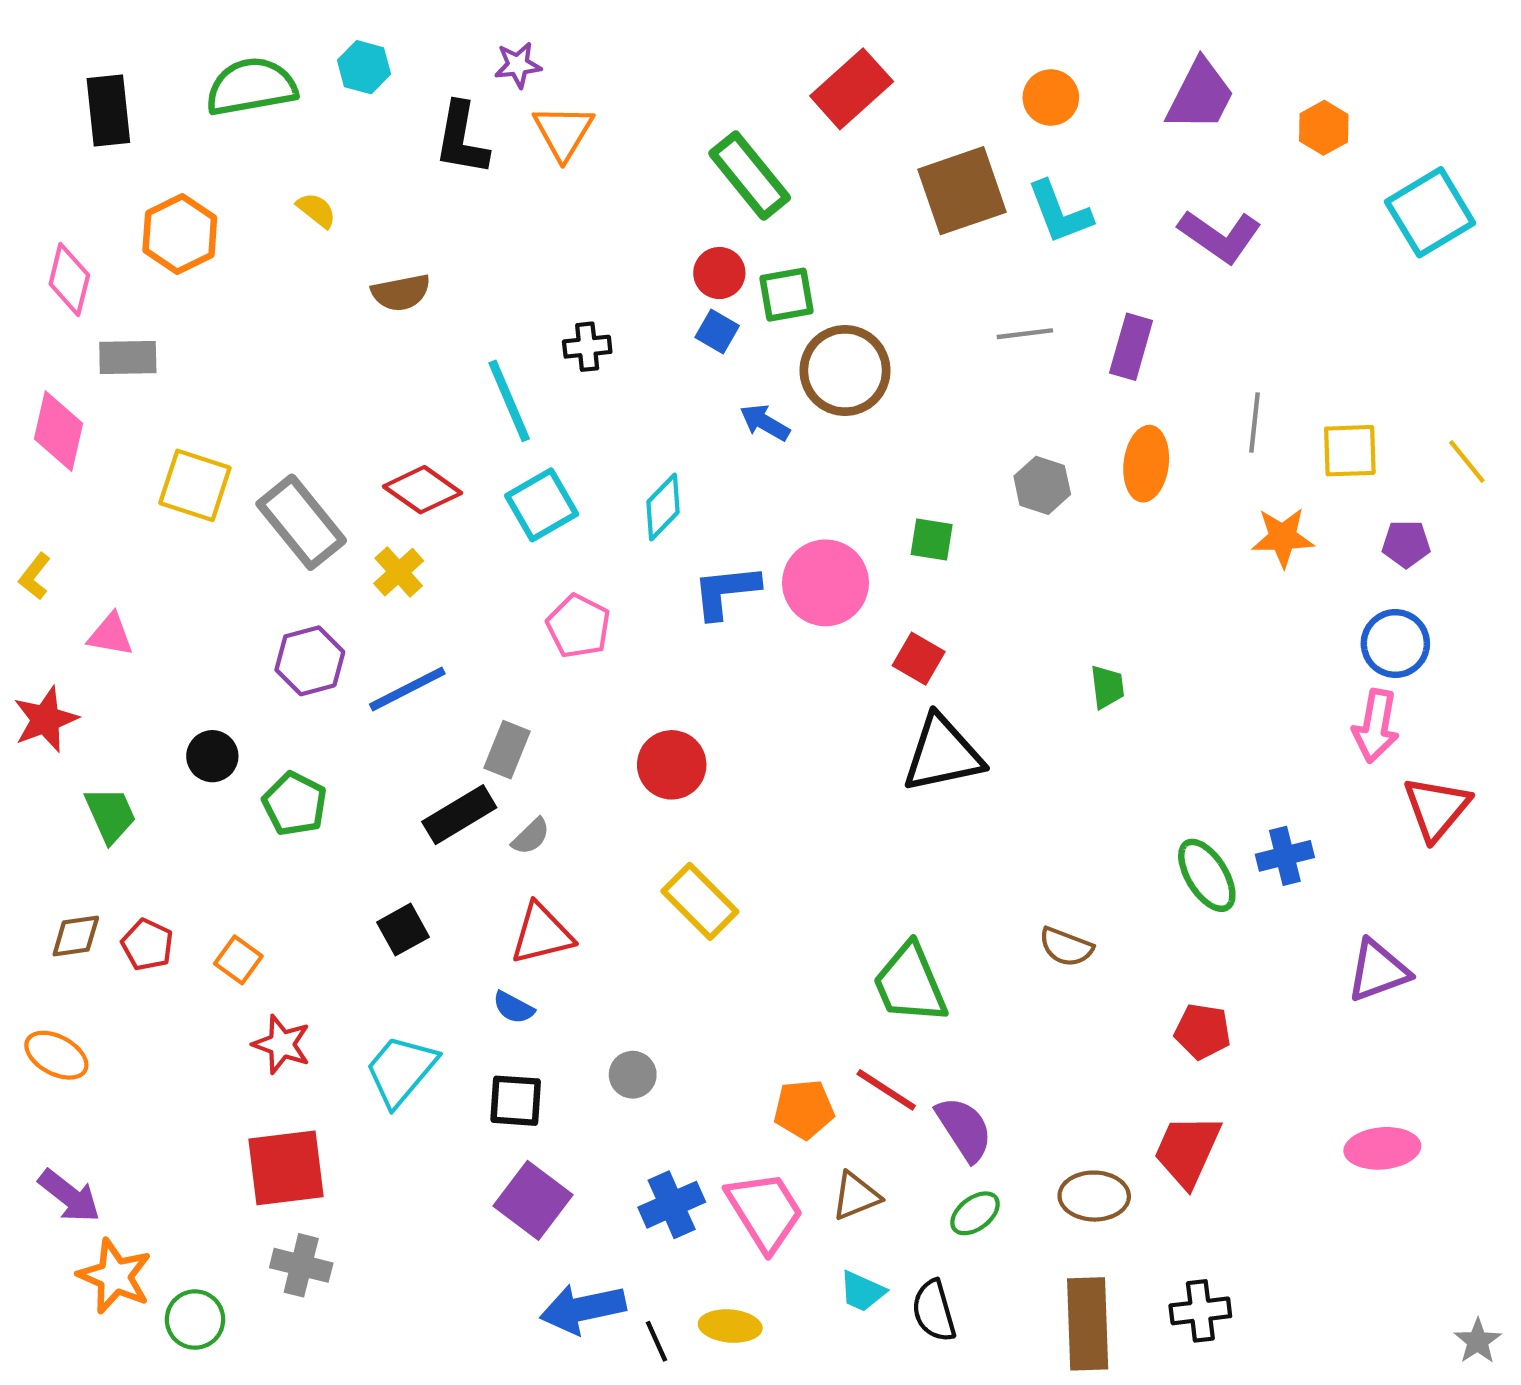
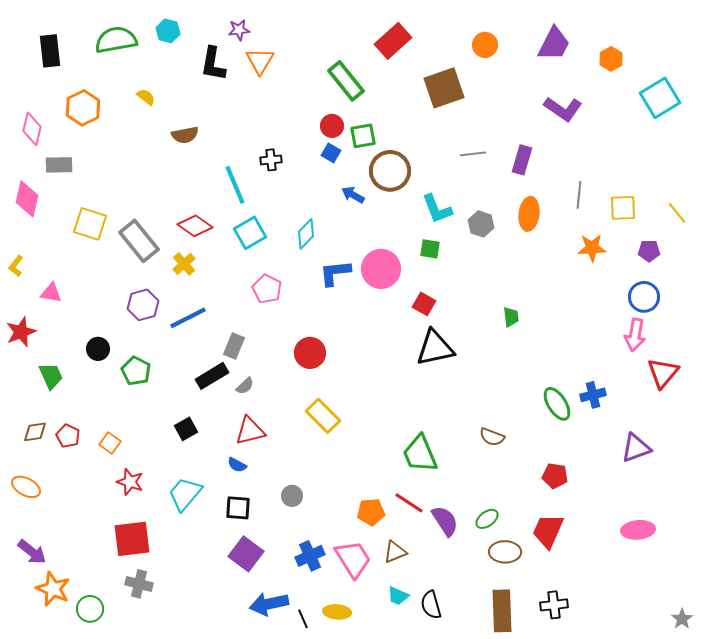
cyan L-shape: (1060, 212) -> (437, 209), moved
green ellipse: (975, 1213) -> (487, 519), moved

